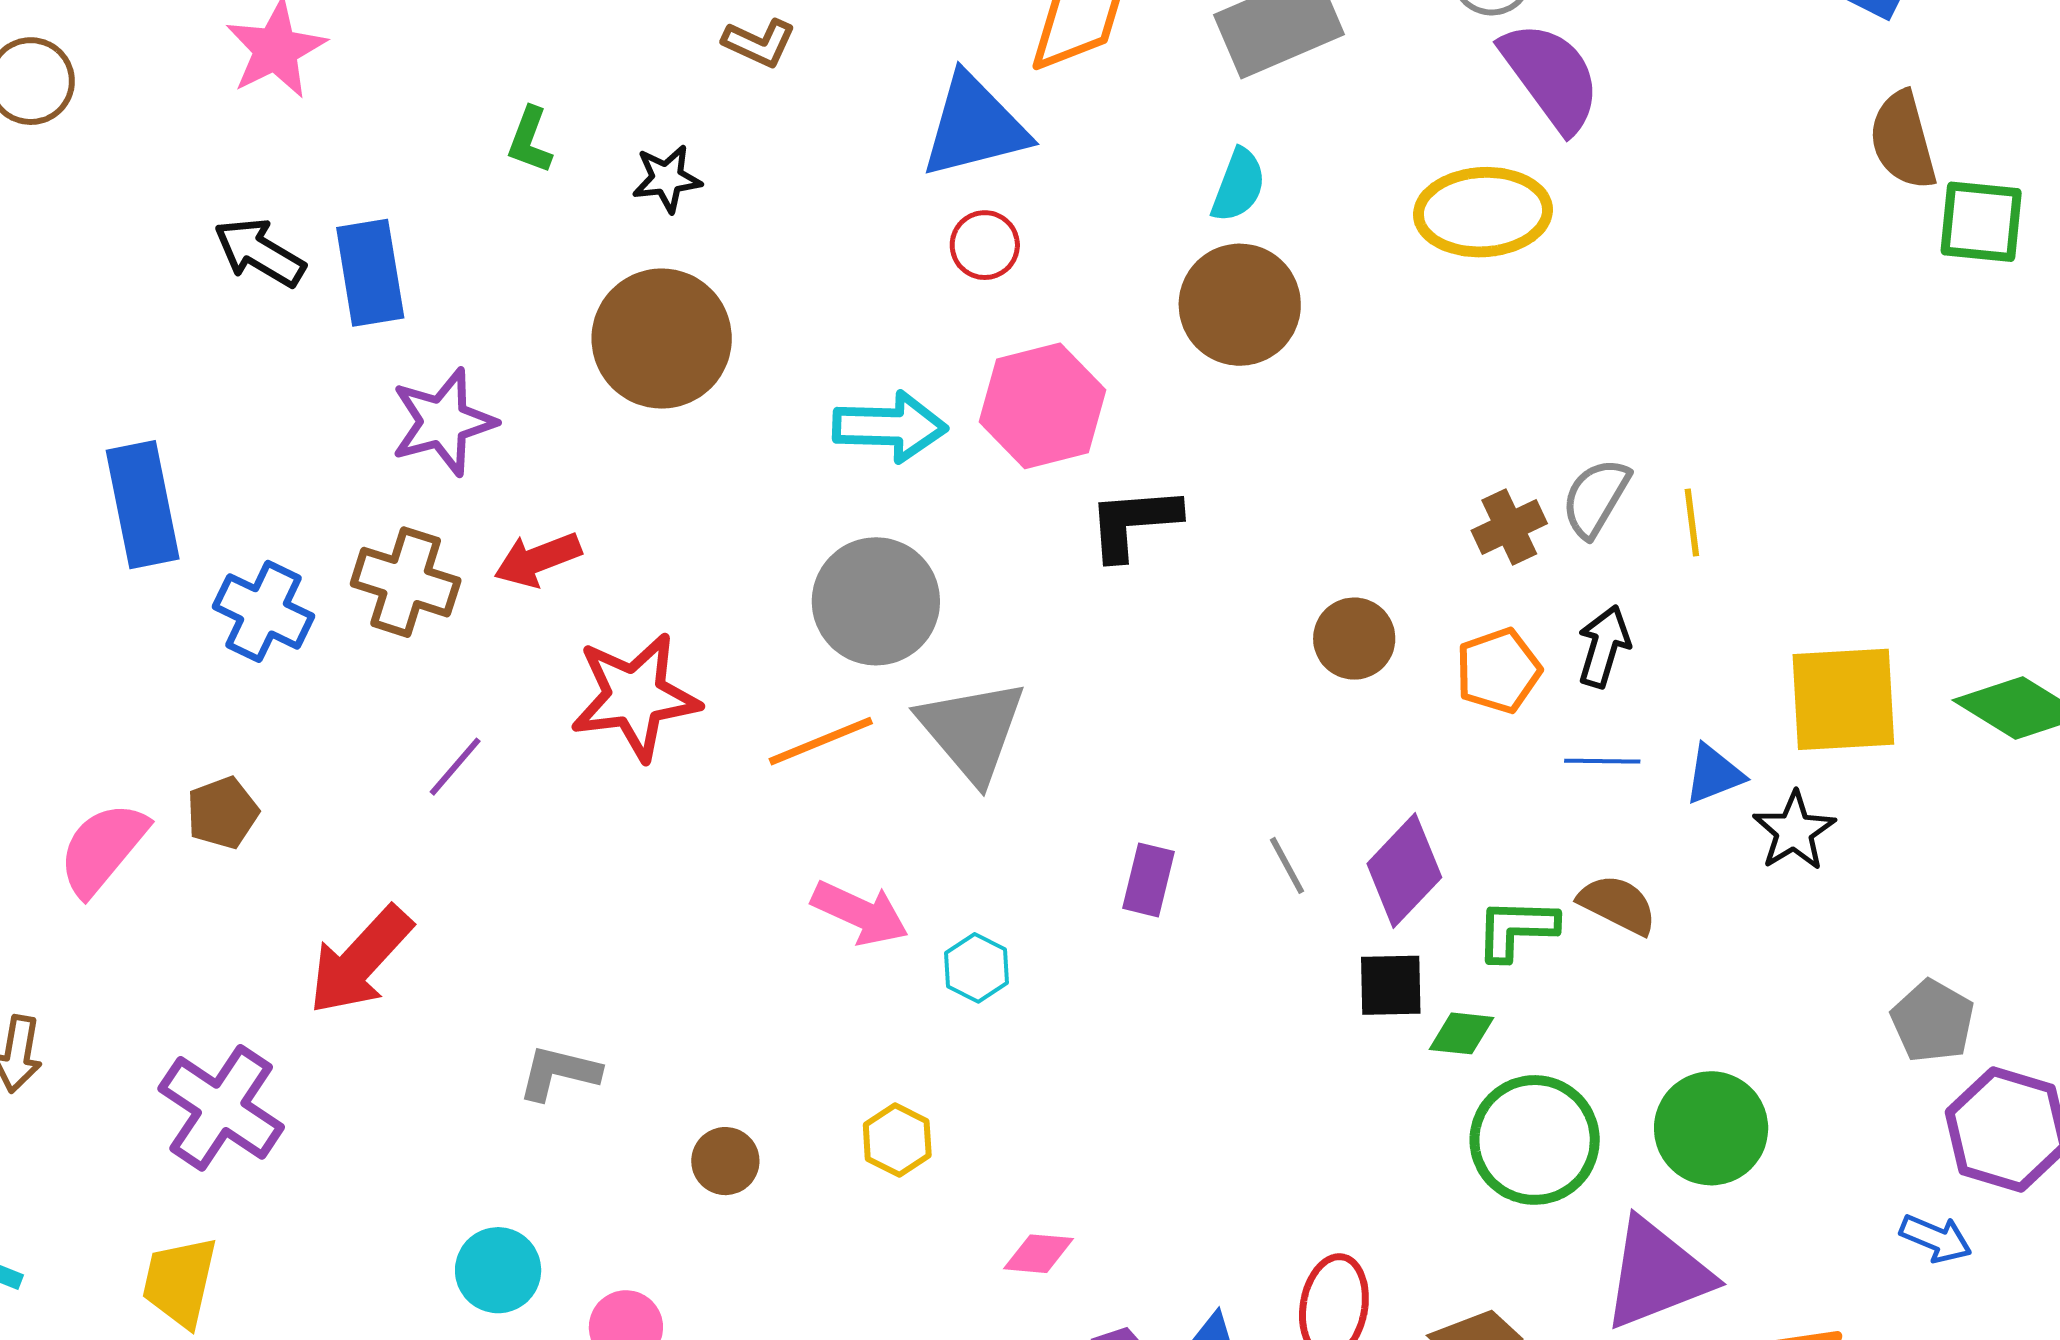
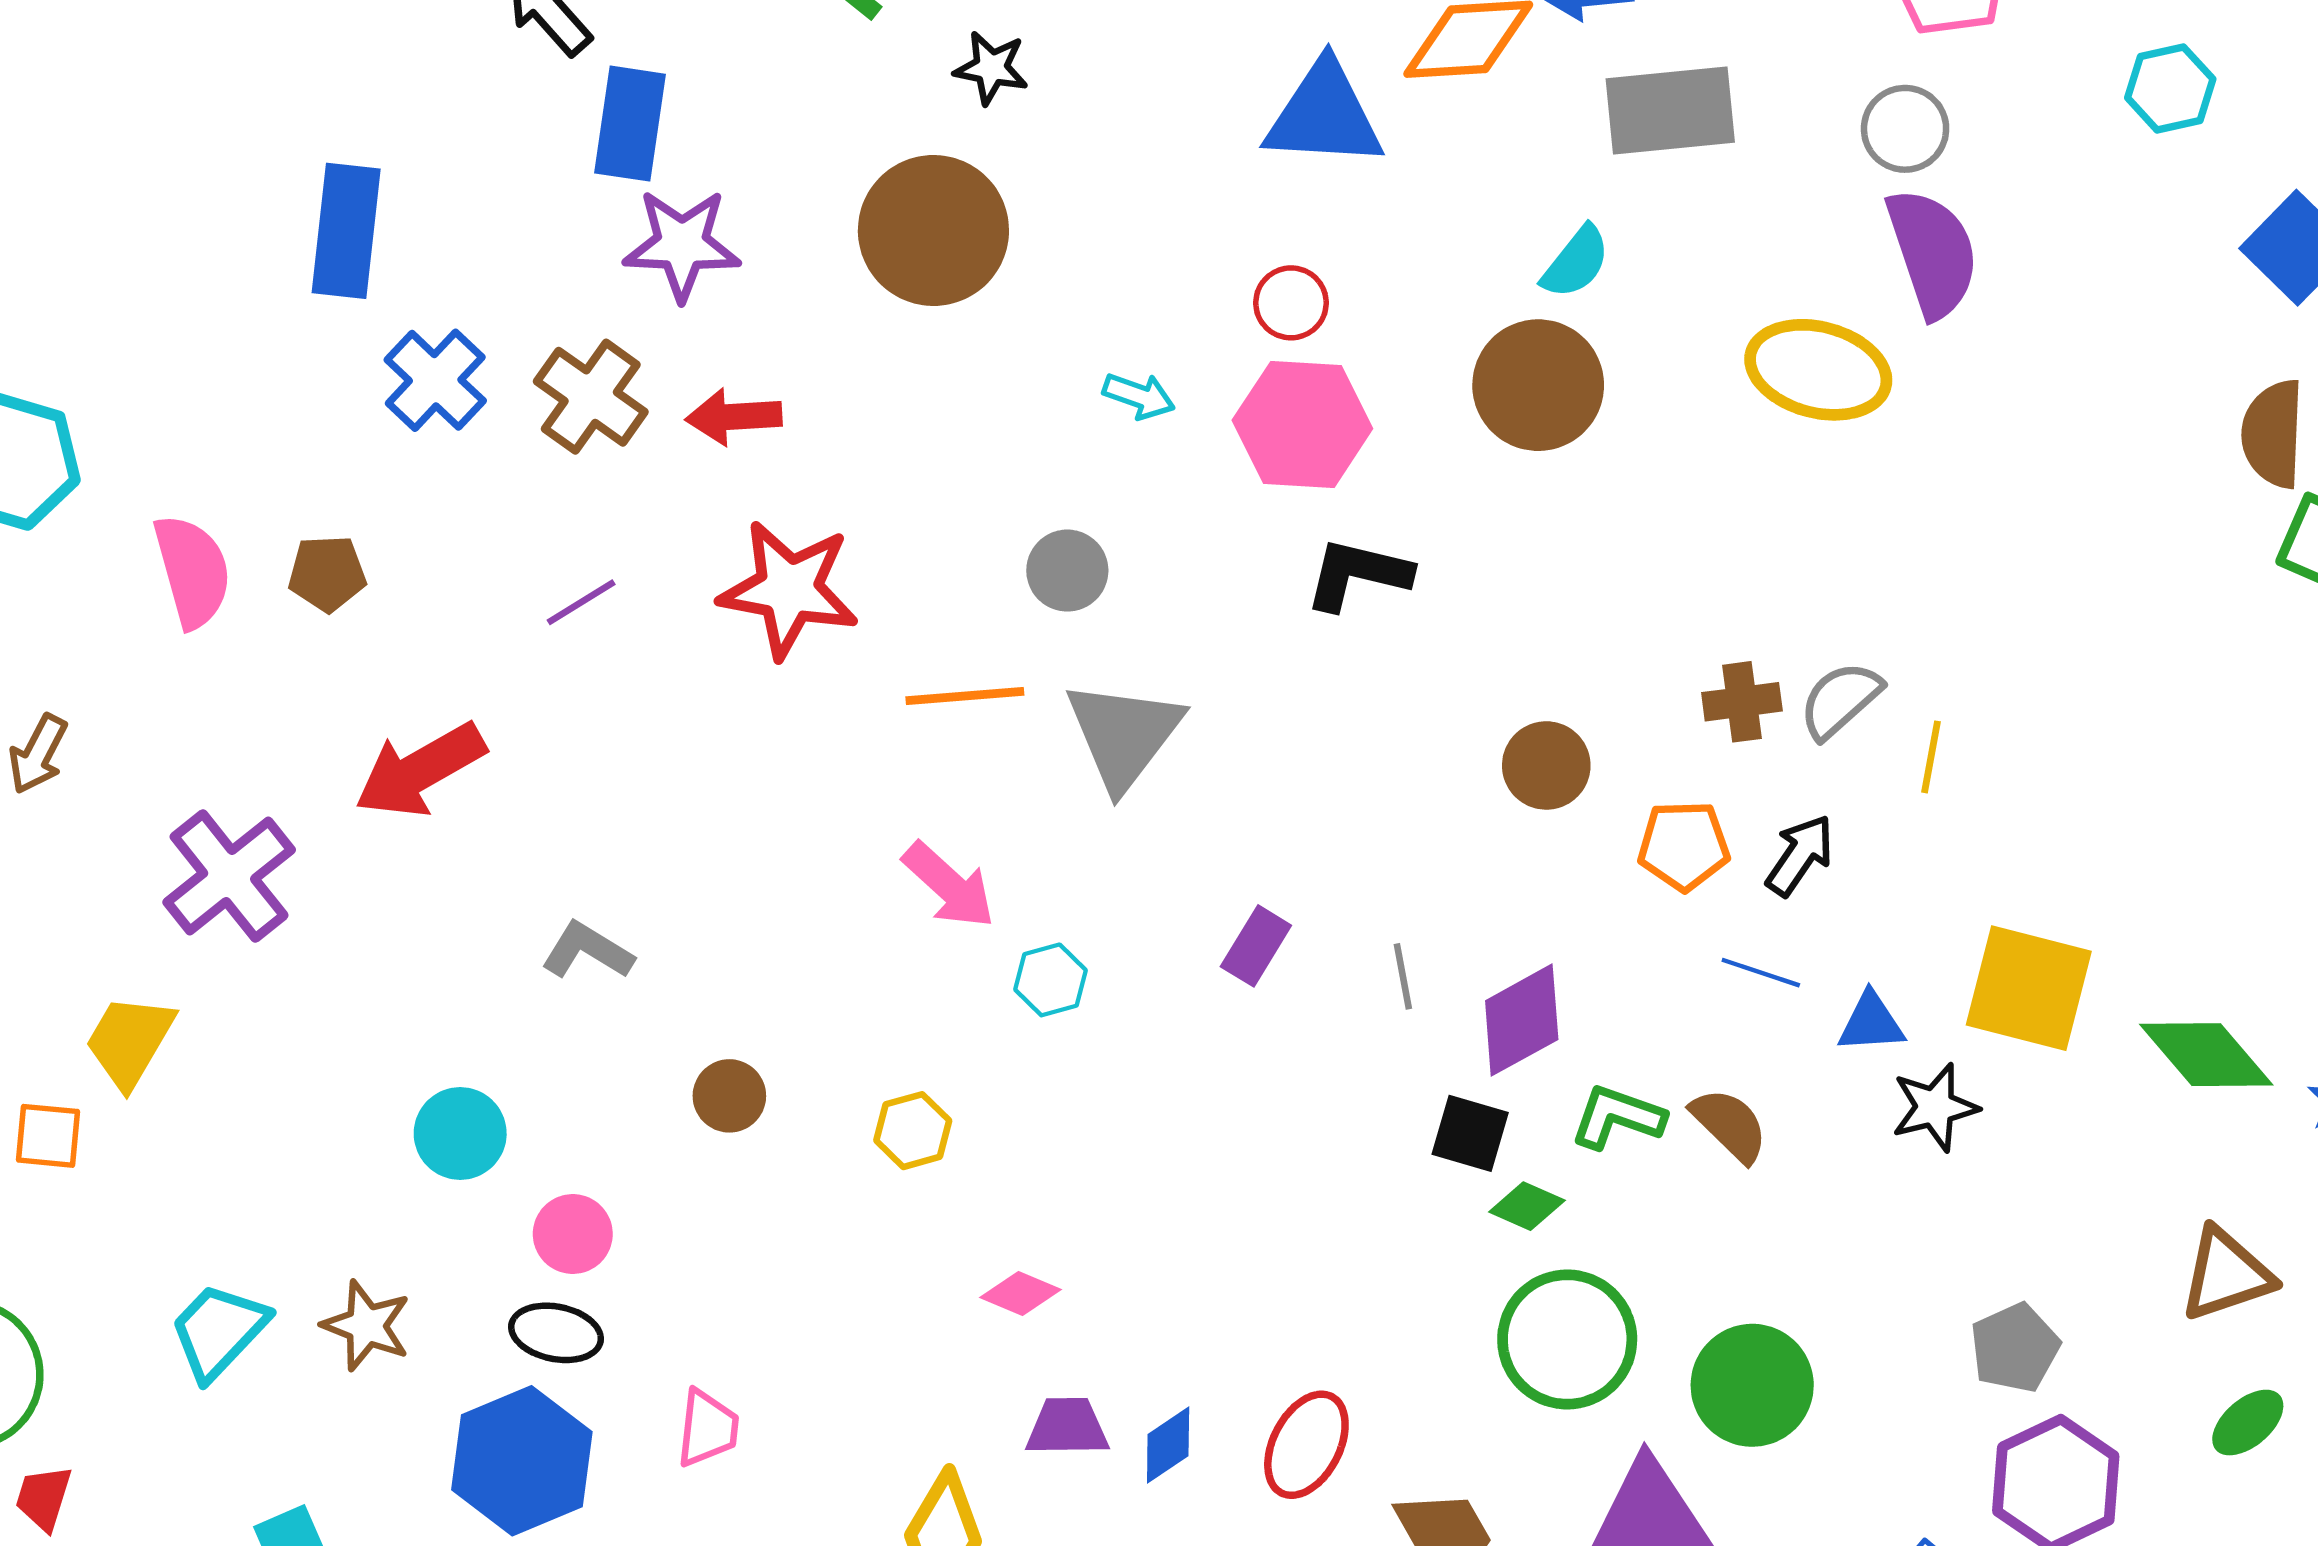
red circle: (985, 245) -> (1291, 303), moved
blue rectangle: (370, 273) -> (630, 124), moved
cyan arrow: (890, 427) -> (1139, 396), size x0.6
gray circle: (876, 601) -> (1067, 571), size x0.6
pink semicircle: (103, 849) -> (192, 571), turned 107

